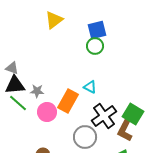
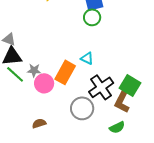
gray star: (37, 91) -> (34, 70), moved

